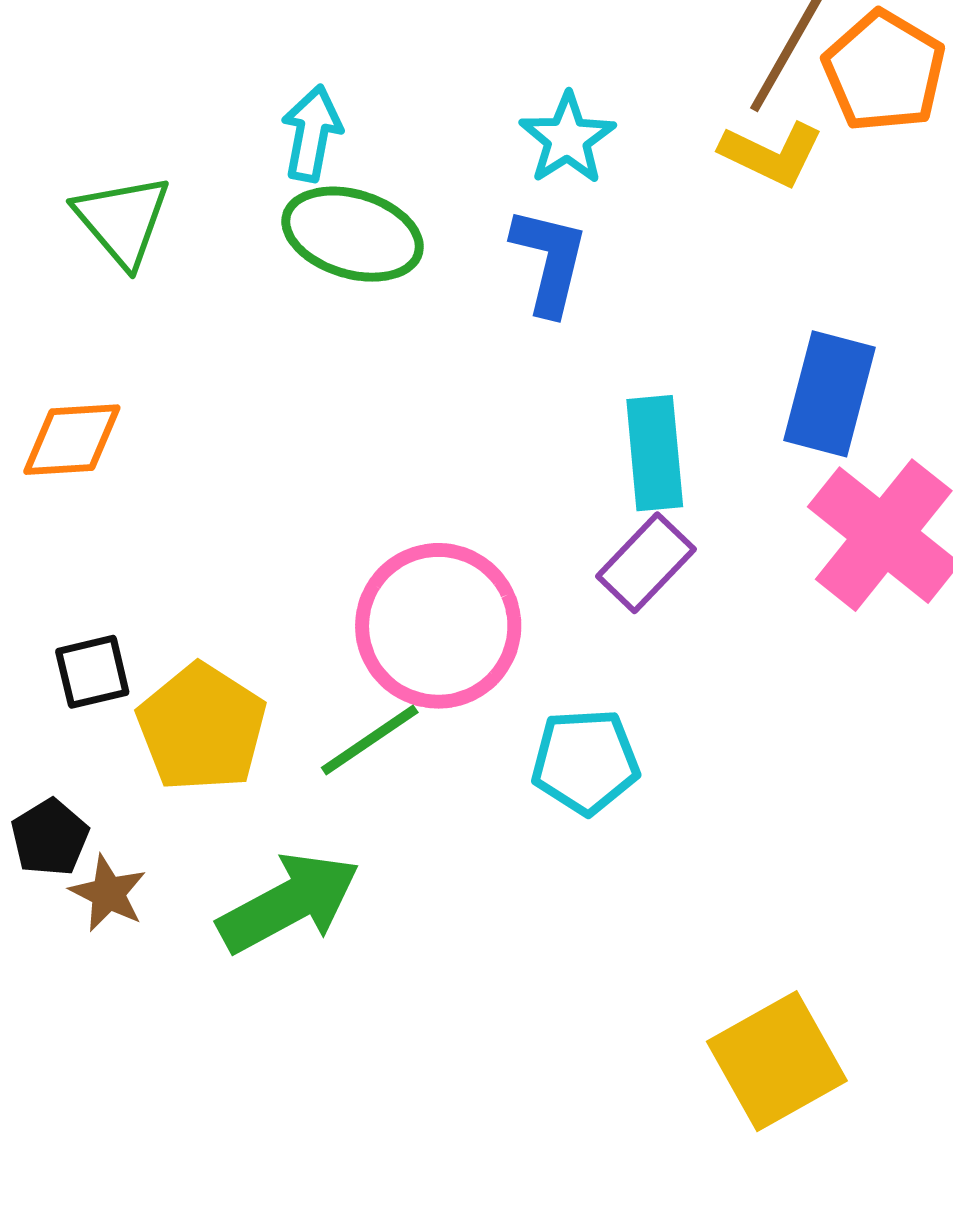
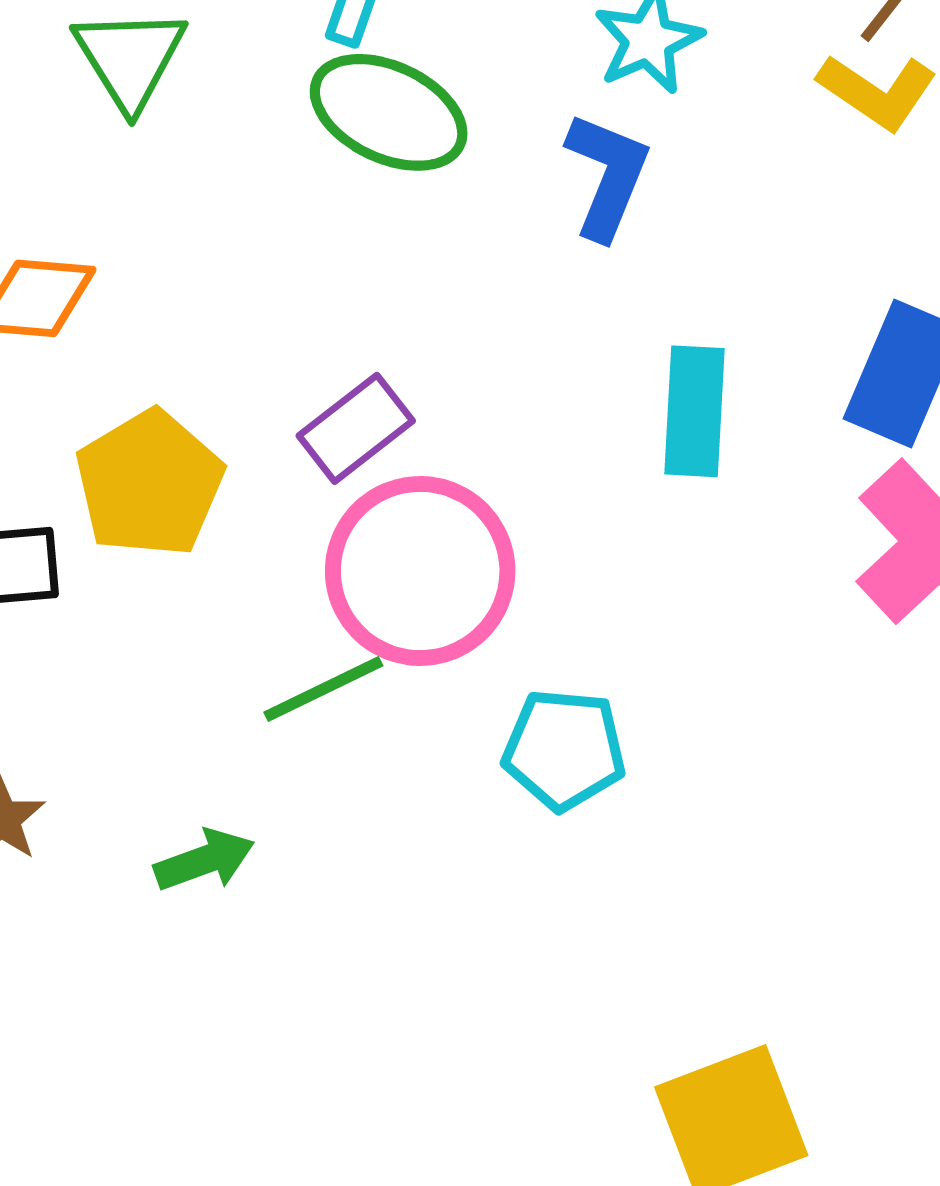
purple rectangle: (646, 563) -> (356, 428), moved
yellow pentagon: (202, 728) -> (149, 484), moved
green arrow: (289, 903) -> (204, 860), size x0.6

